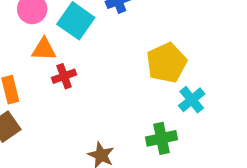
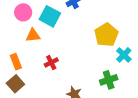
red cross: (64, 76) -> (51, 62), moved

